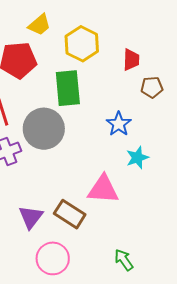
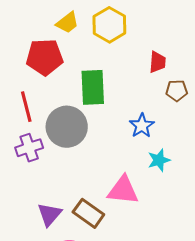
yellow hexagon: (82, 44) -> (109, 25), moved

